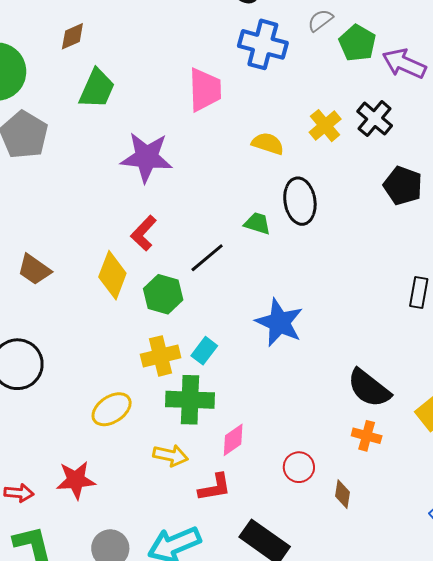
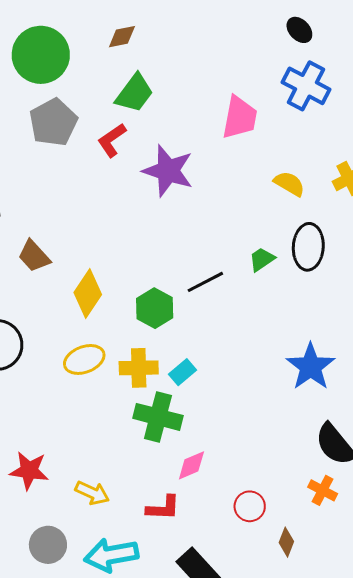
green trapezoid: (257, 223) -> (262, 259), turned -64
red L-shape: (144, 233) -> (112, 140), moved
yellow diamond: (112, 275) -> (88, 294), moved
blue star: (279, 322) -> (311, 367), moved
yellow ellipse: (112, 409) -> (84, 359), moved
yellow arrow: (171, 455) -> (92, 493), moved

